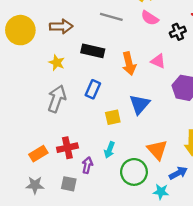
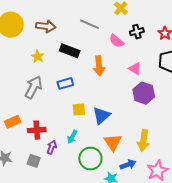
pink semicircle: (150, 18) -> (116, 41), moved
black cross: (178, 32) -> (137, 32), moved
pink triangle: (158, 61) -> (135, 69), moved
blue rectangle: (93, 89) -> (65, 83), turned 42
blue triangle: (140, 104) -> (101, 116), moved
orange rectangle: (38, 154) -> (13, 122), moved

